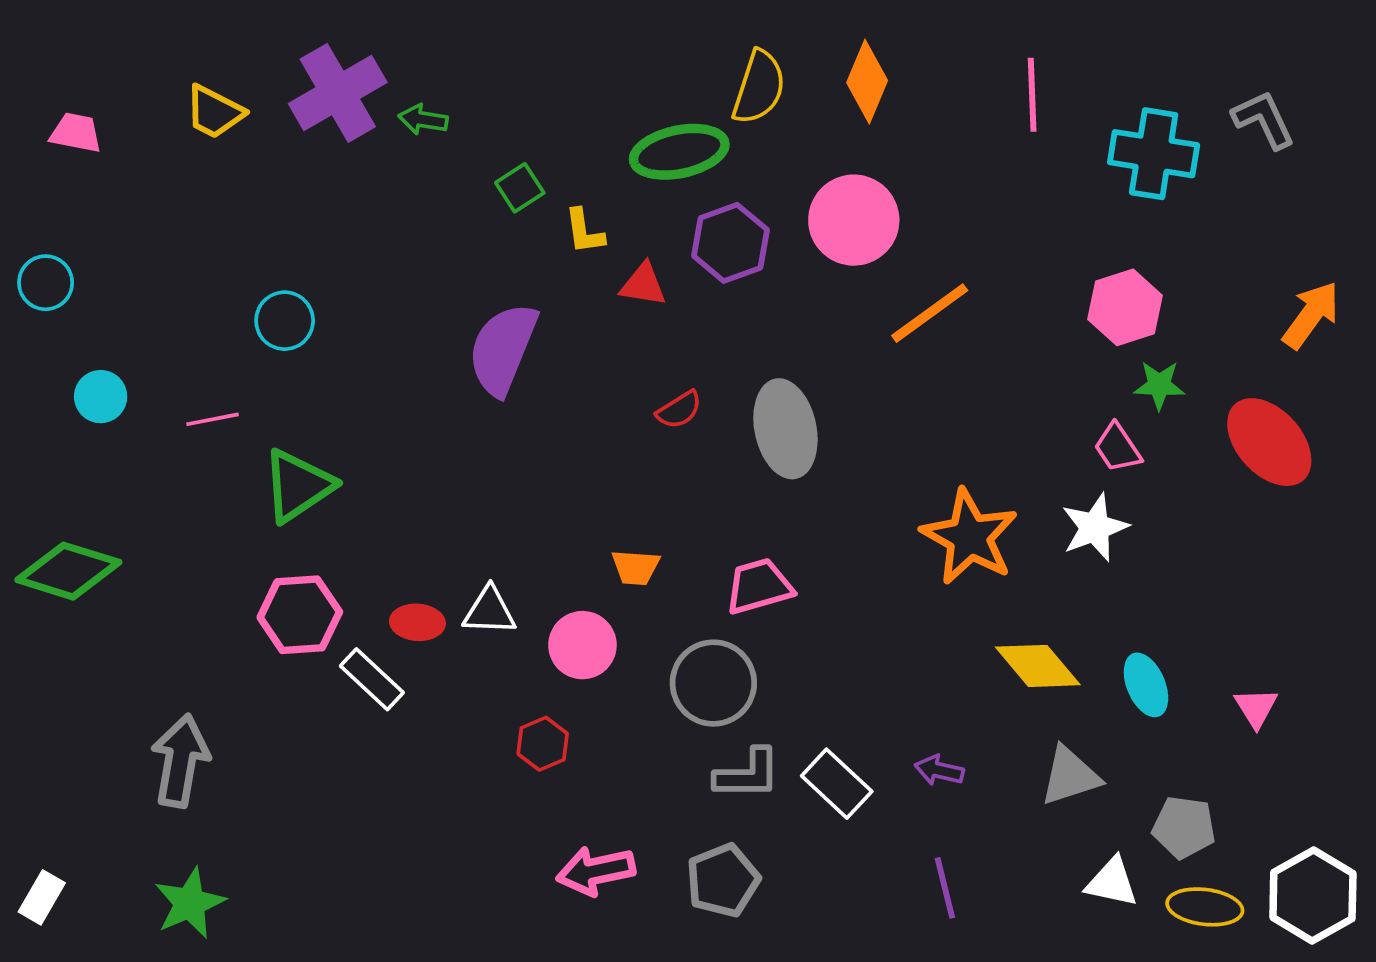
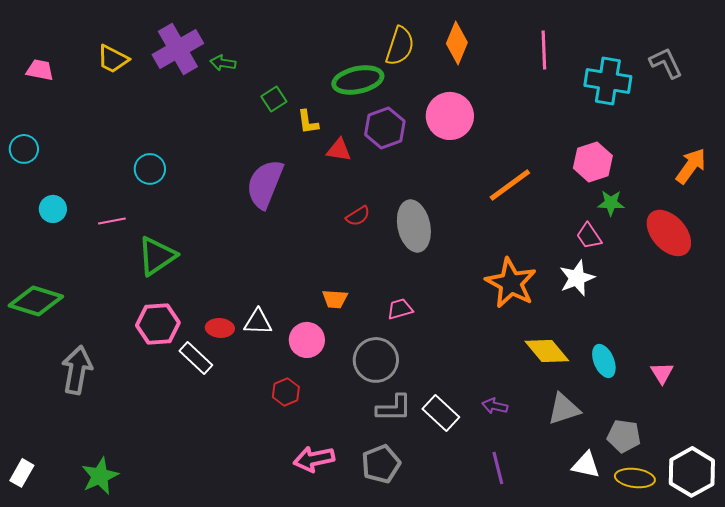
orange line: (930, 313) -> (510, 185), moved
pink trapezoid: (759, 586) -> (400, 309), size x0.7
gray arrow: (180, 761) -> (77, 370), moved

